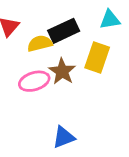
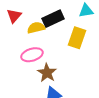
brown star: (62, 71) -> (47, 73), moved

